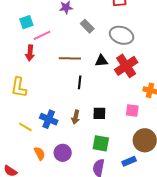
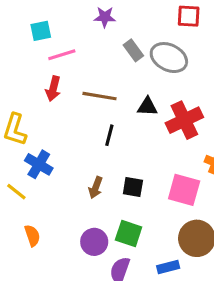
gray ellipse: (122, 35) -> (169, 58), moved
red arrow: (30, 53) -> (53, 89), moved
pink square: (132, 111) -> (184, 190), size x1.5
blue cross: (49, 119) -> (39, 164), moved
purple circle: (63, 153) -> (94, 242), moved

